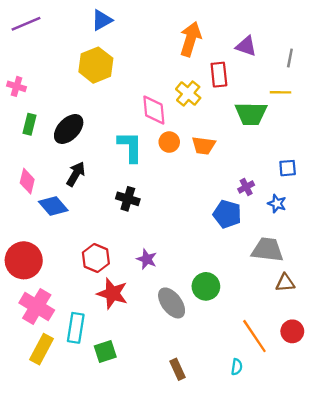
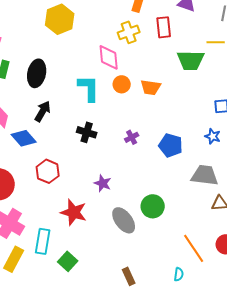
yellow cross: (188, 93) -> (129, 32), moved, turned 30
black ellipse: (69, 129) -> (37, 73), turned -32
purple cross: (246, 187) -> (132, 137), moved
red hexagon: (96, 258) -> (48, 171), moved
green square: (105, 351) -> (68, 261), turned -30

